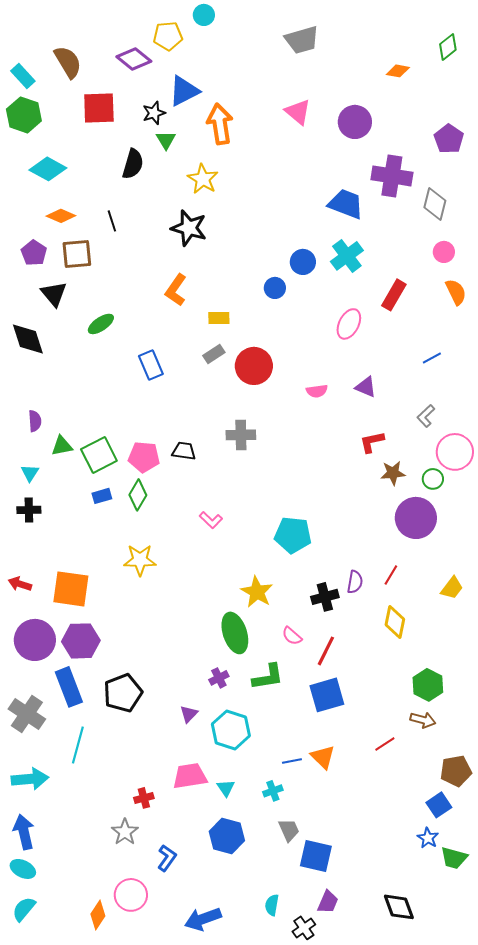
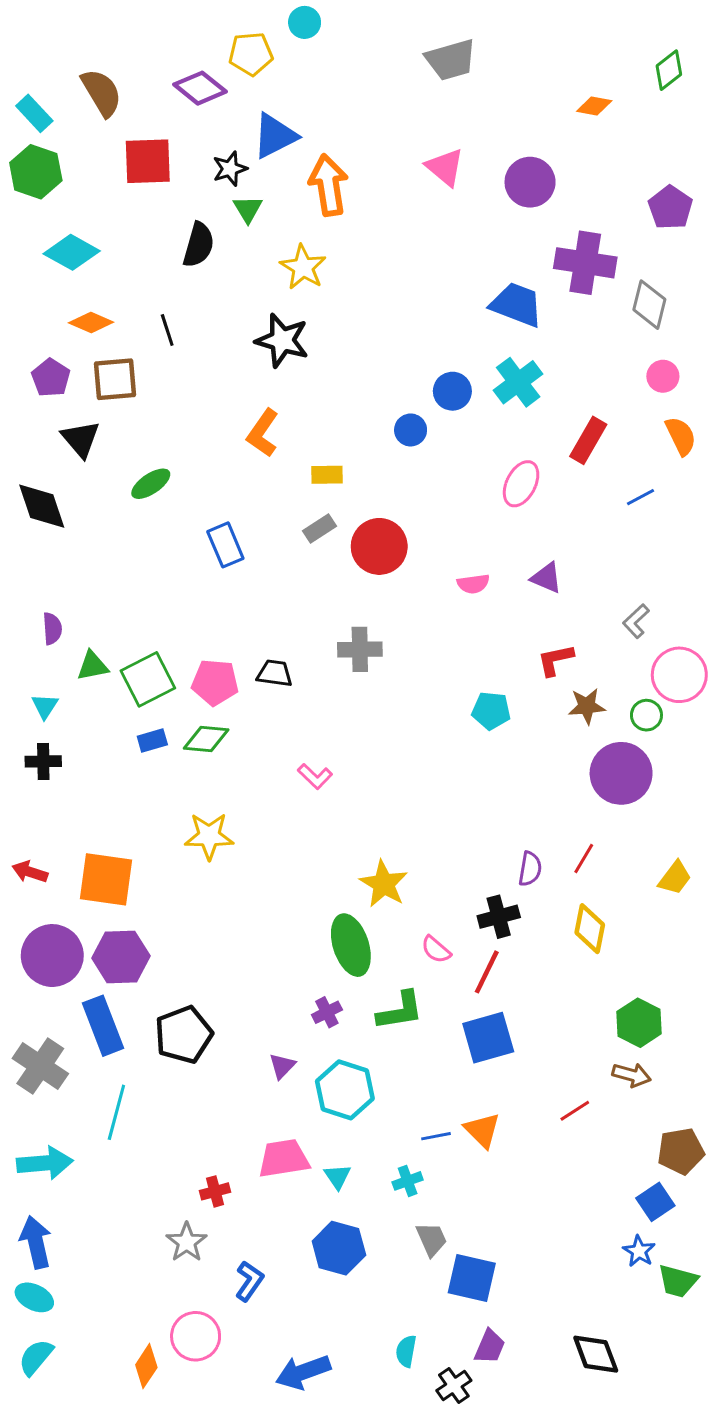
blue line: (432, 358) -> (640, 497), moved
green diamond: (138, 495) -> (206, 739), turned 64
cyan pentagon: (293, 535) -> (491, 711), moved, size x0.7
black cross: (325, 597) -> (499, 917), moved

